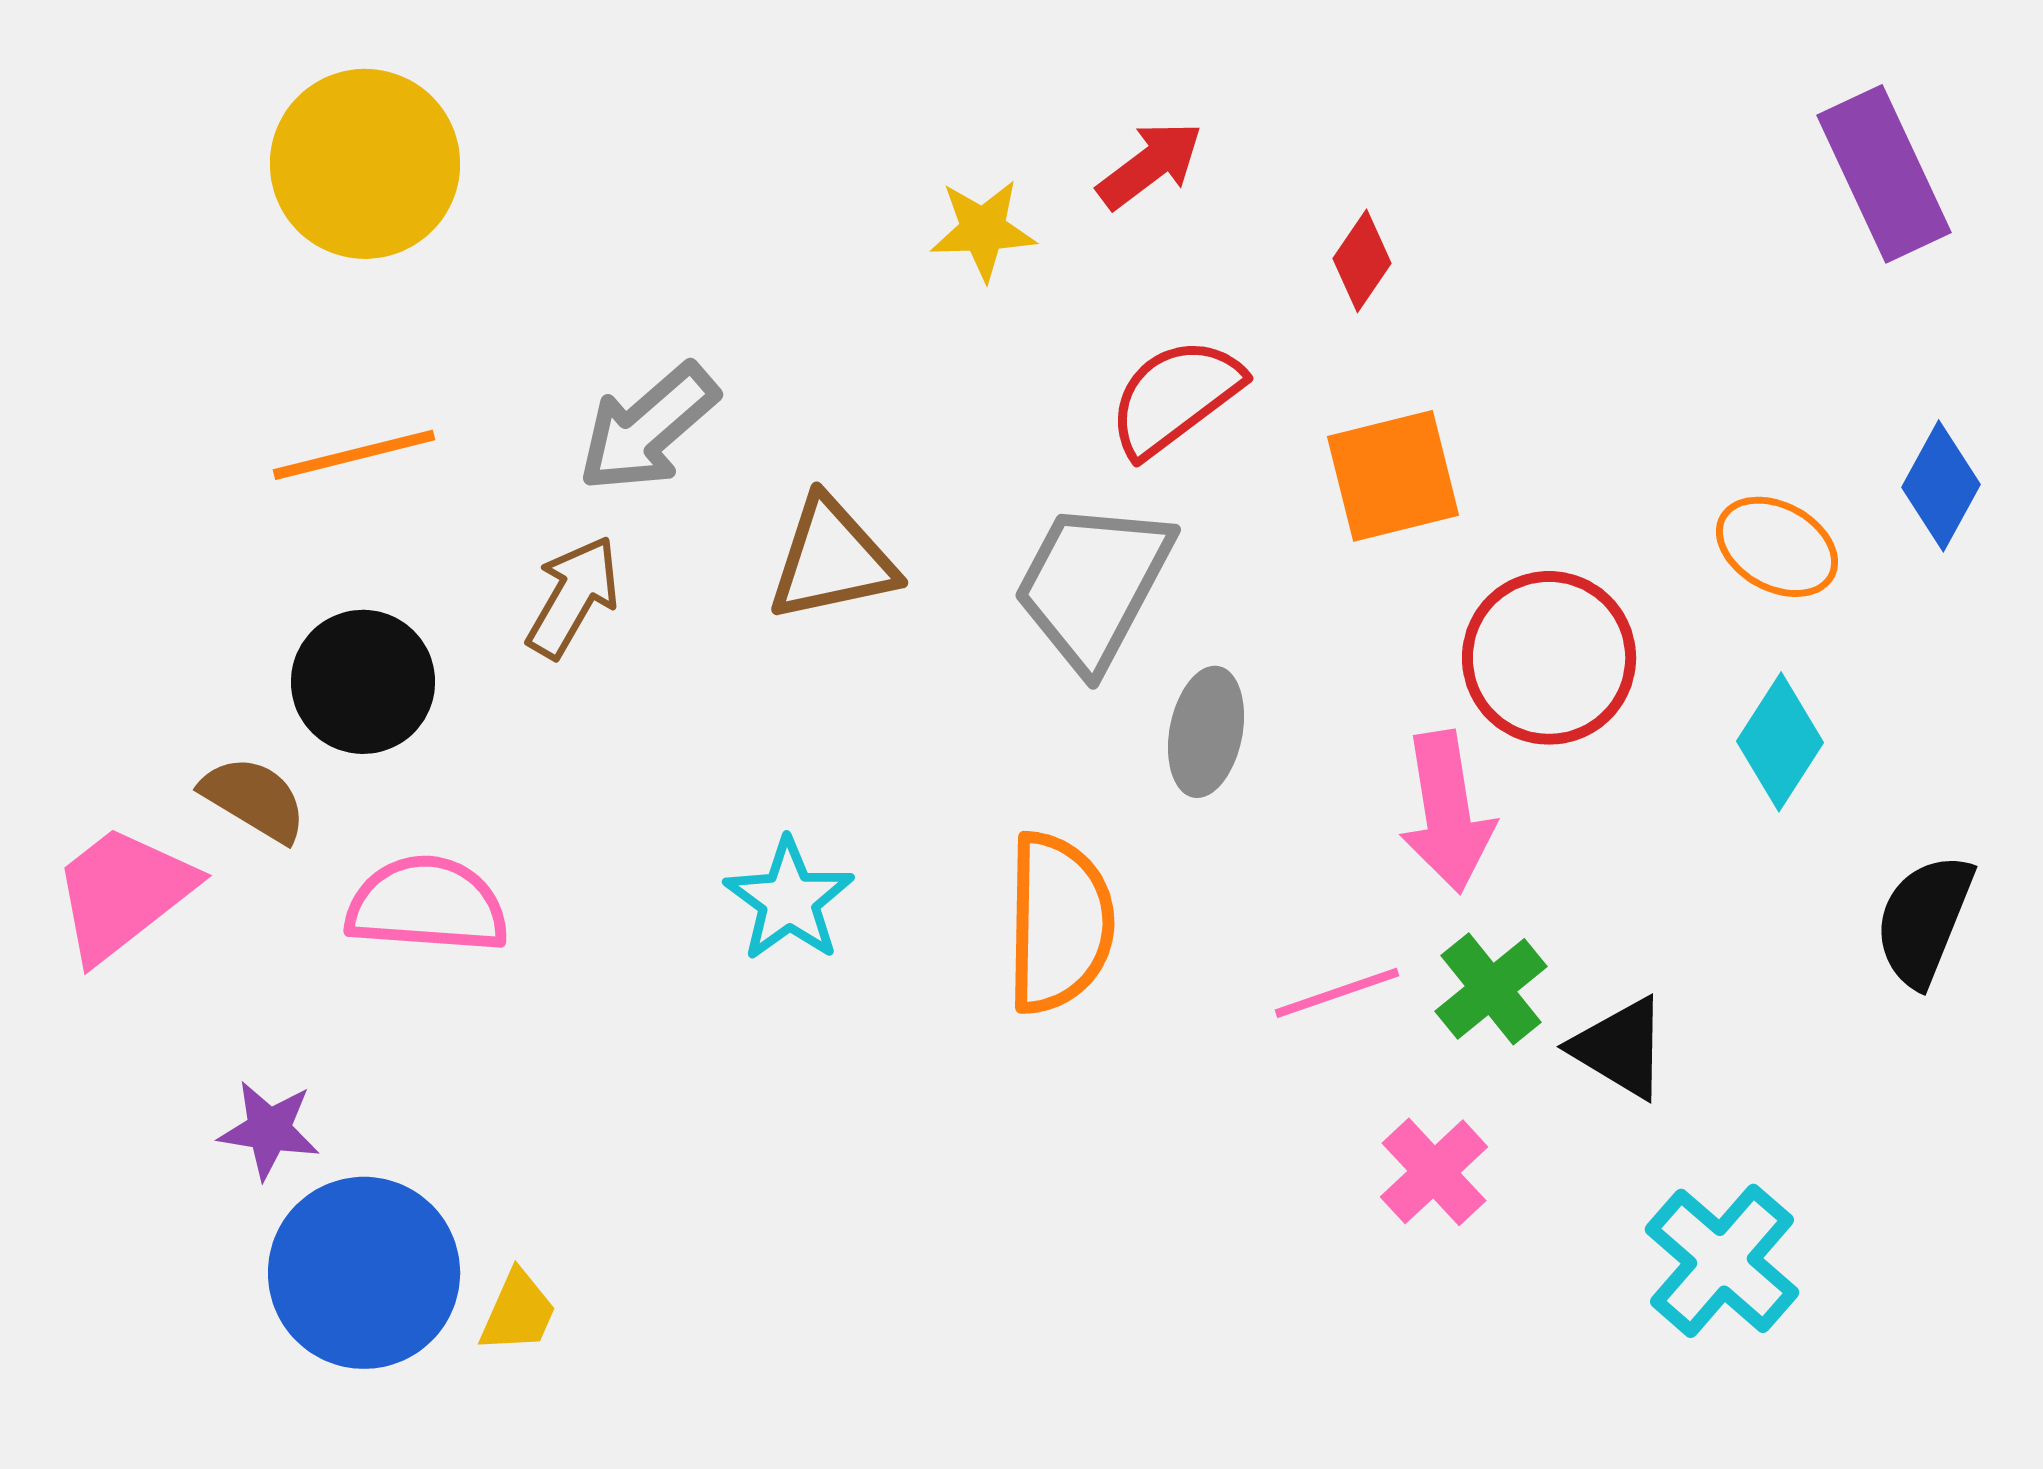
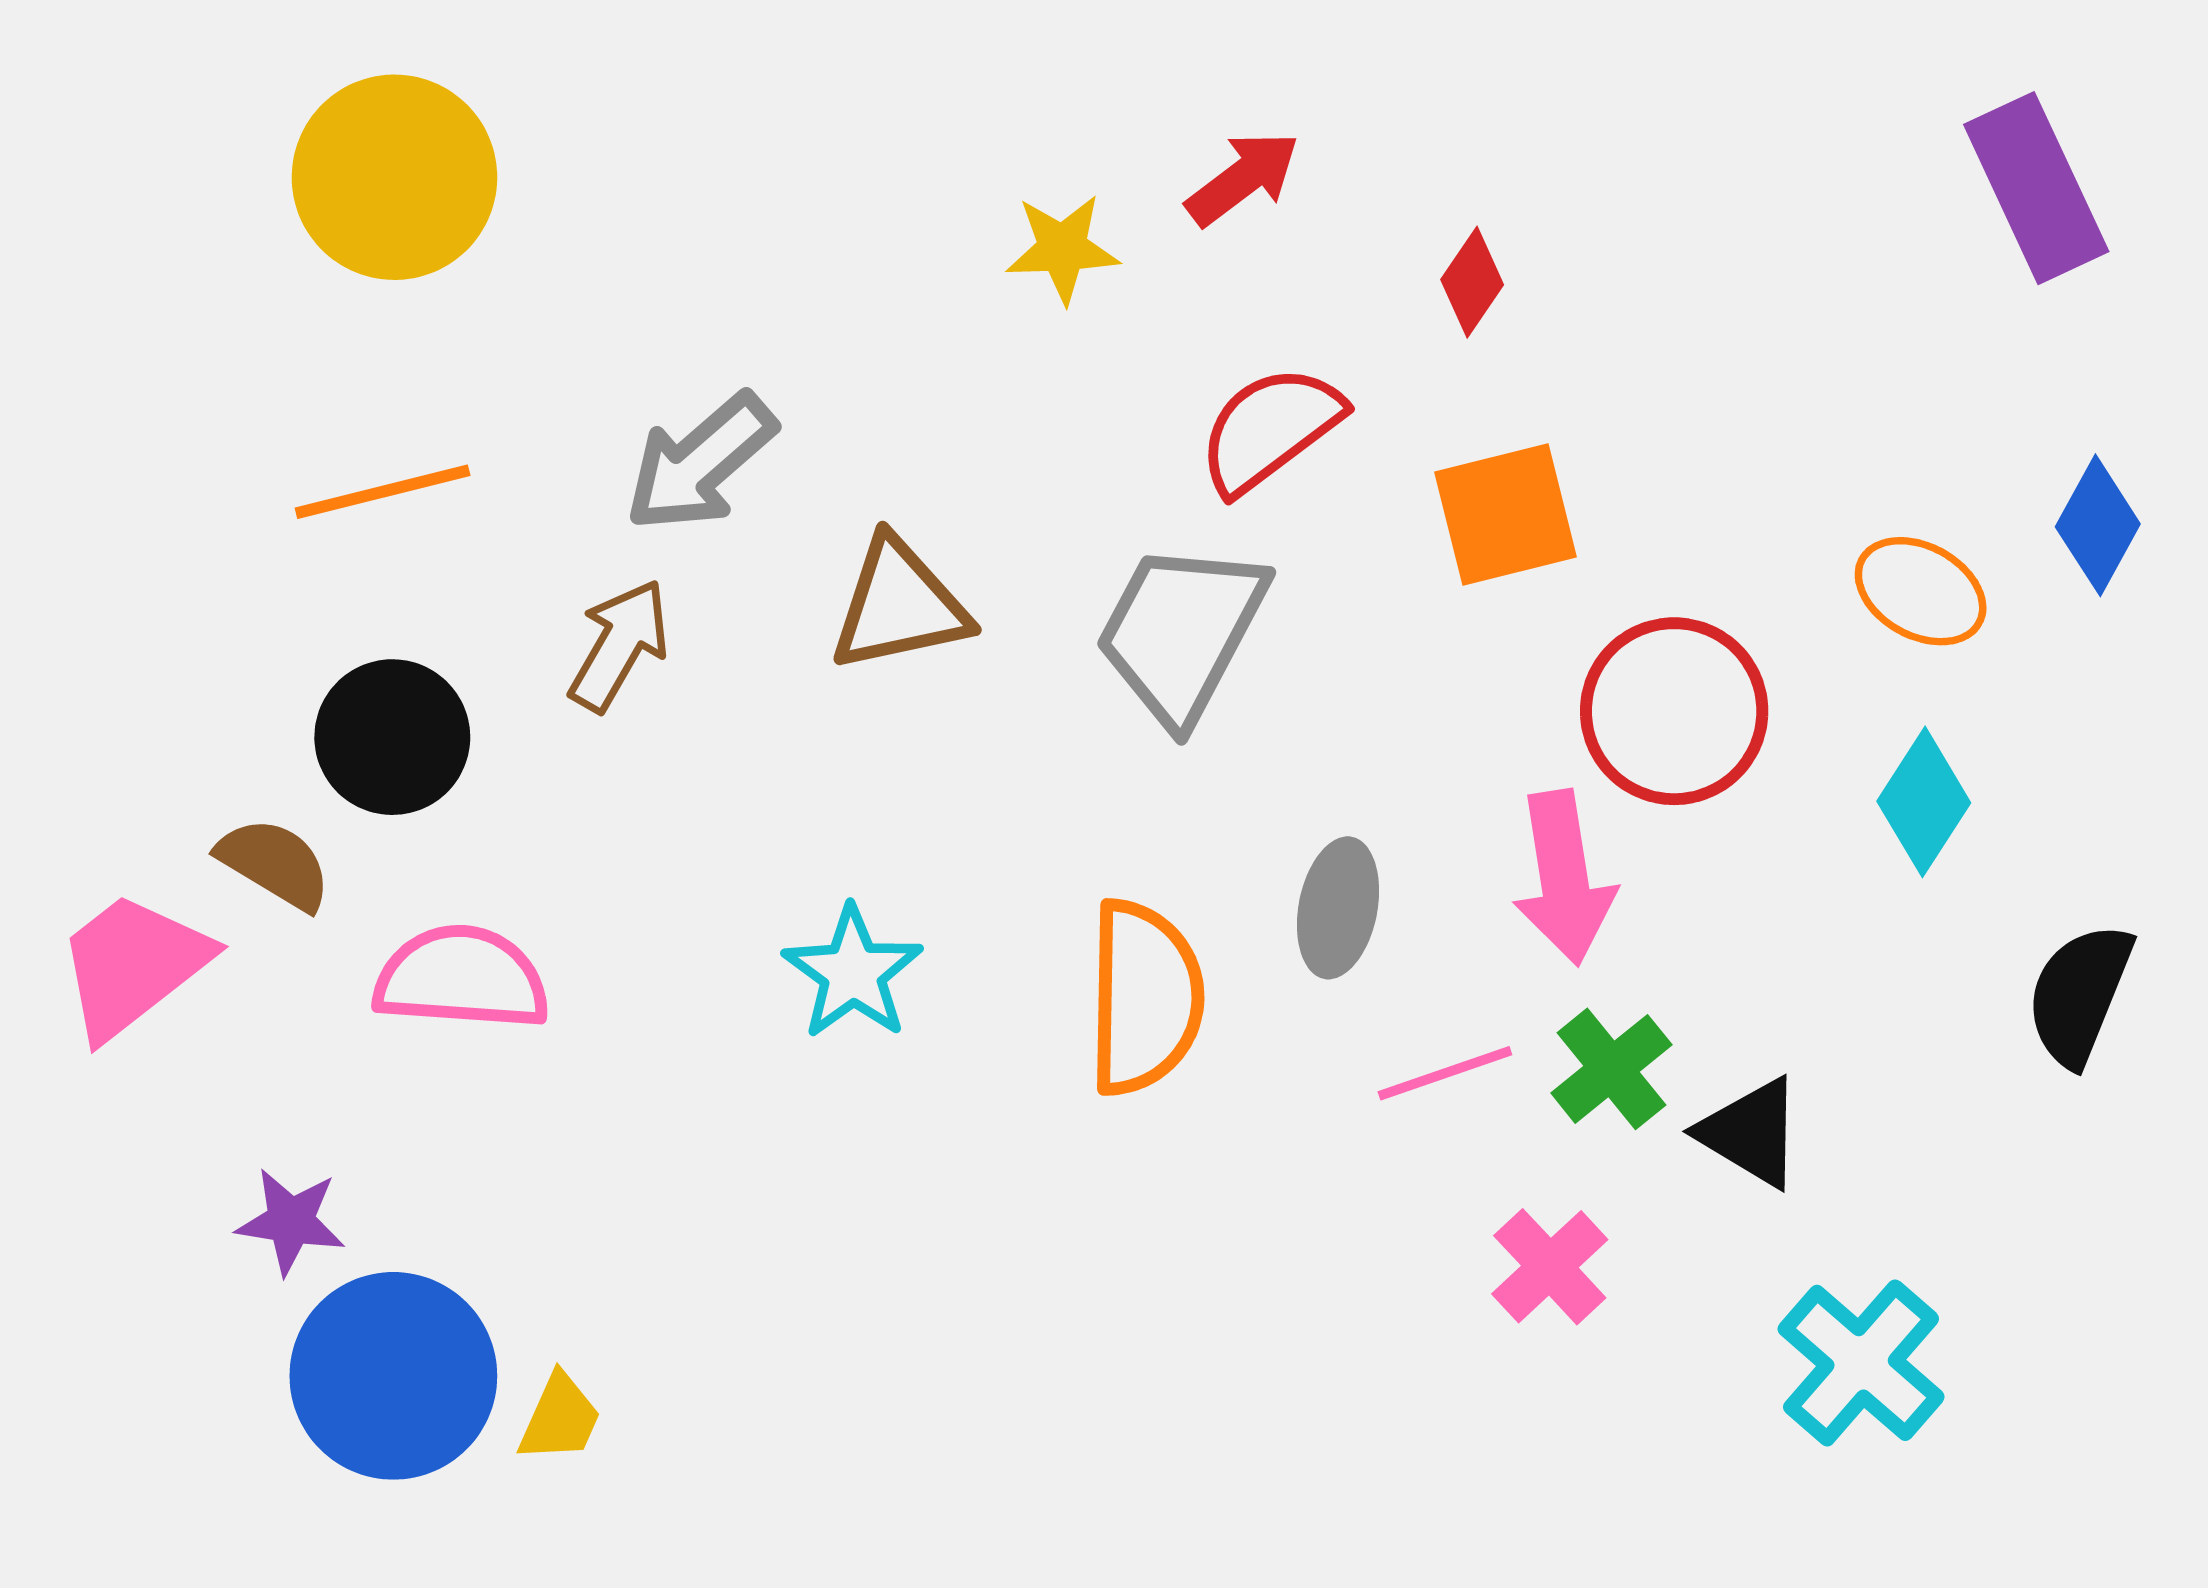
gray ellipse: (1206, 732) -> (1338, 908), moved

